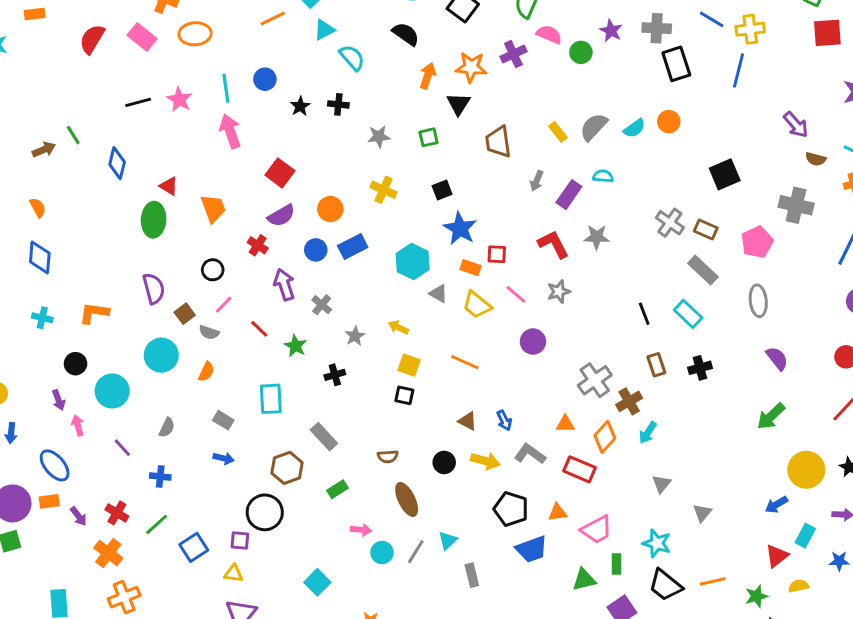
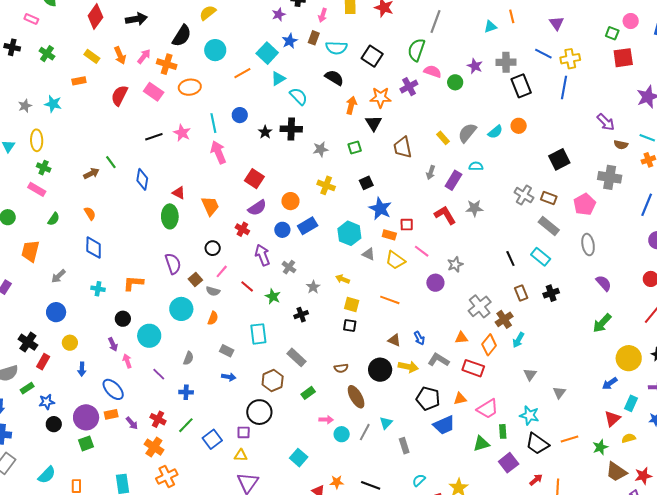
black cross: (338, 104) -> (291, 129), size x1.5
gray star: (559, 292) -> (455, 264), moved
black circle: (444, 462) -> (380, 370), size x1.5

